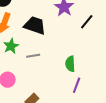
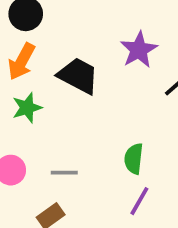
gray line: (33, 56) -> (64, 173), moved

